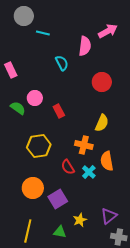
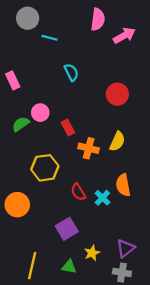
pink semicircle: (85, 46) -> (98, 19), moved
green semicircle: (18, 108) -> (21, 124), turned -70
orange cross: (84, 145) -> (89, 148), moved
orange circle: (33, 188) -> (17, 205), moved
gray cross: (119, 237) -> (122, 273), moved

